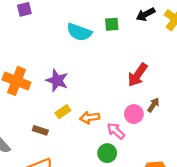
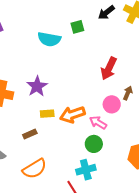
purple star: (57, 80) -> (37, 86), turned 30
yellow rectangle: (63, 112) -> (47, 114), turned 40
orange arrow: (90, 118) -> (72, 115), size x1.4
brown rectangle: (40, 130) -> (30, 134), turned -32

